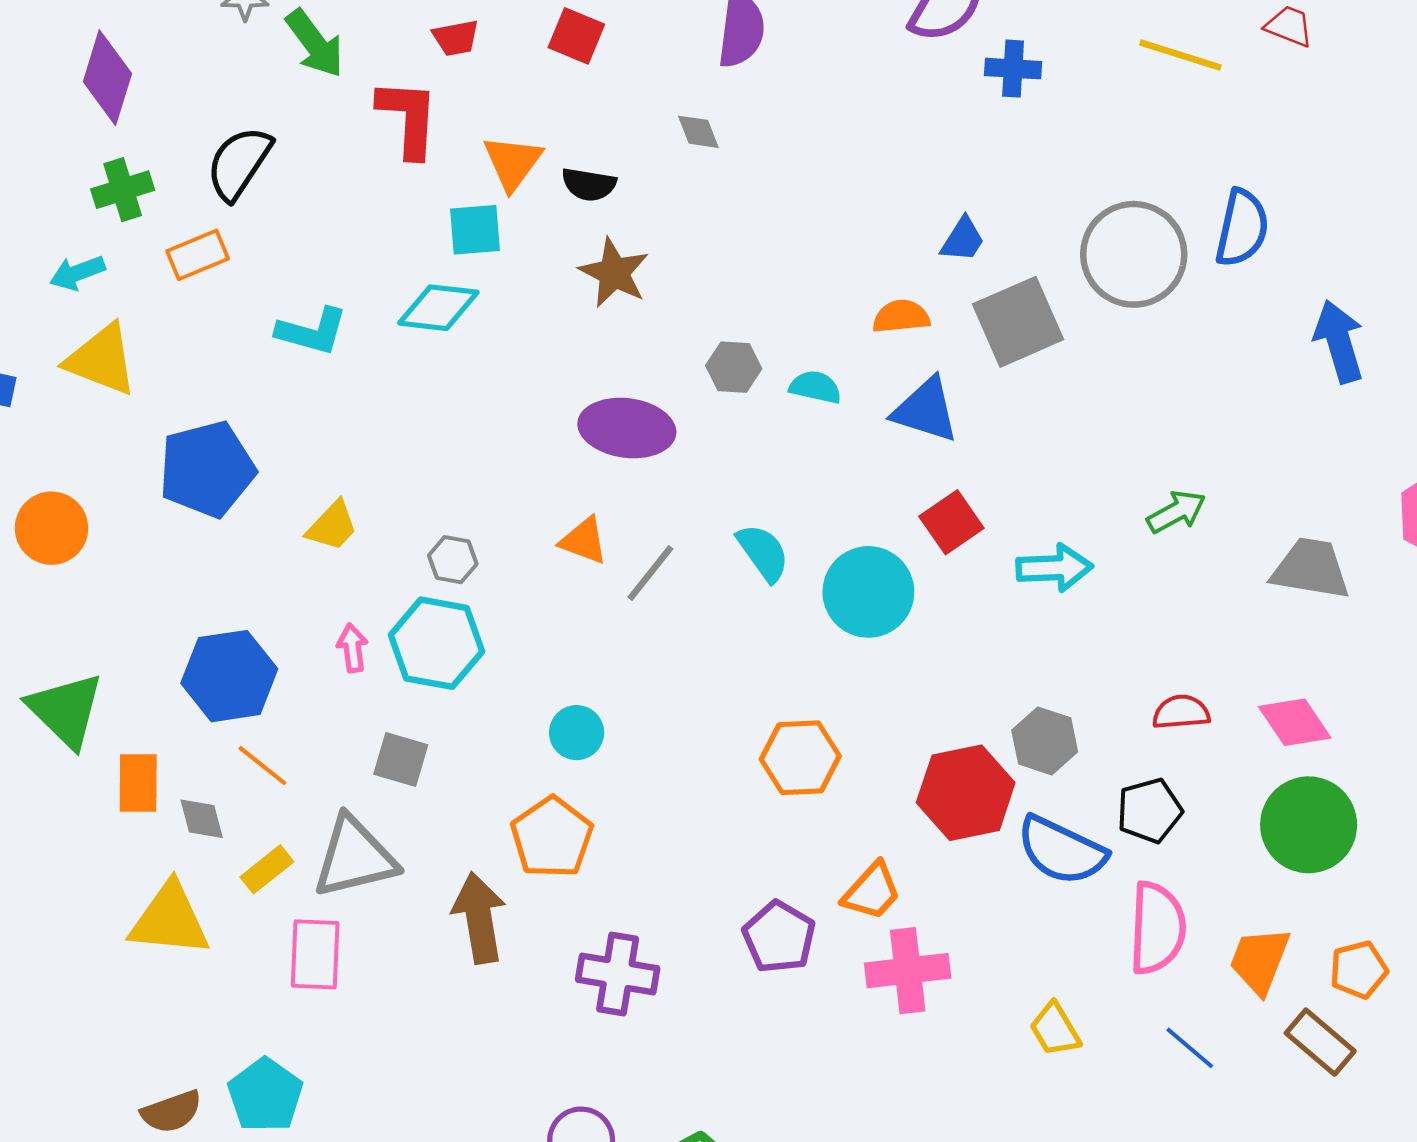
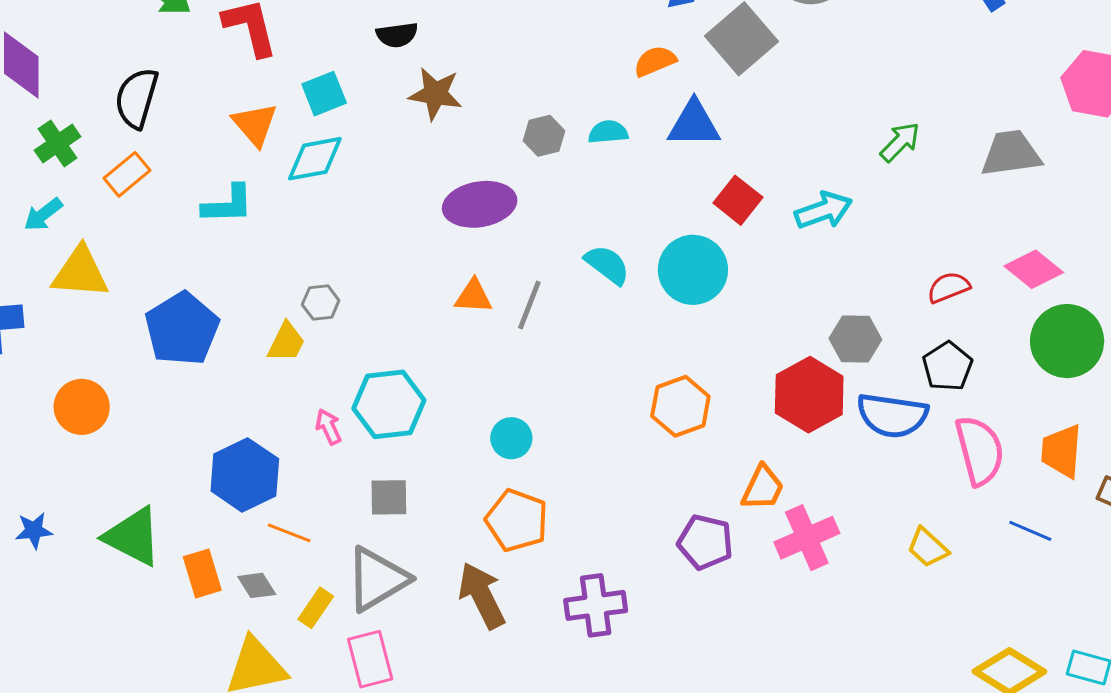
orange triangle: (513, 163) -> (255, 124), moved
gray hexagon: (453, 560) -> (321, 303), moved

